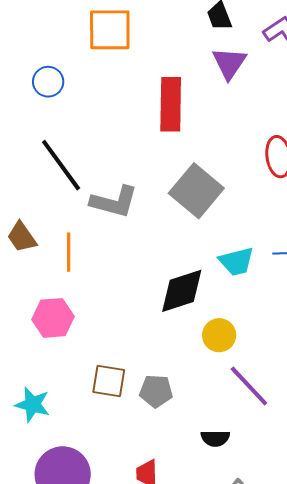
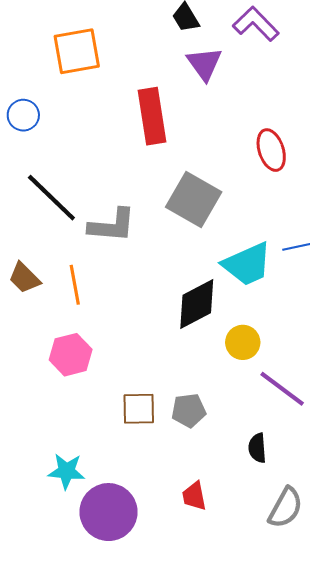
cyan trapezoid: (236, 261) -> (247, 264), size x1.4
cyan star: (33, 405) -> (66, 471), moved
black semicircle: (215, 438) -> (257, 448), turned 96

